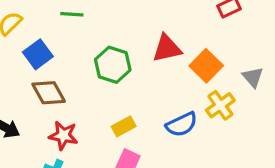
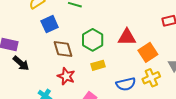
brown diamond: (49, 93) -> (63, 49), moved
yellow rectangle: (124, 126) -> (98, 65), moved
red star: (63, 135) -> (66, 76), moved

